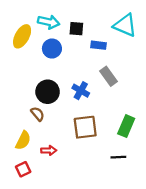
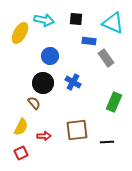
black square: (76, 29) -> (76, 19), moved
blue circle: (52, 49) -> (50, 56), moved
gray rectangle: (108, 76) -> (106, 58), moved
green rectangle: (126, 126) -> (114, 102), moved
brown square: (85, 127) -> (77, 130), moved

